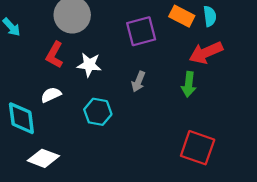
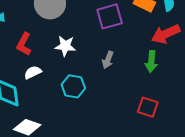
red L-shape: (55, 55) -> (24, 44), moved
red square: (198, 148) -> (148, 107), moved, size x0.7

